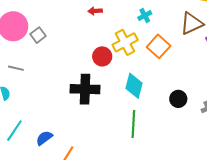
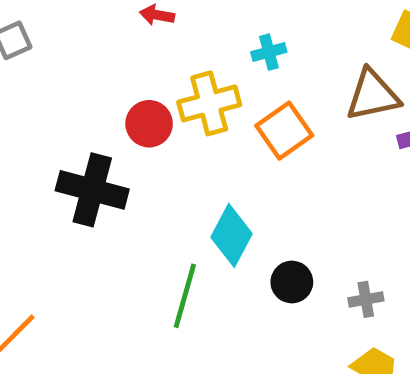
cyan diamond: (134, 86) -> (231, 235), moved
black circle: (178, 99) -> (292, 282), moved

